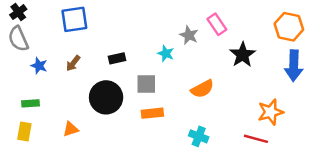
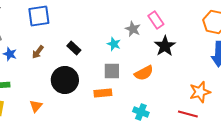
black star: (243, 55) -> (165, 46), moved
black rectangle: (117, 58) -> (74, 48), turned 56
gray square: (146, 84) -> (112, 71), moved
orange triangle: (71, 129) -> (36, 106), turned -32

